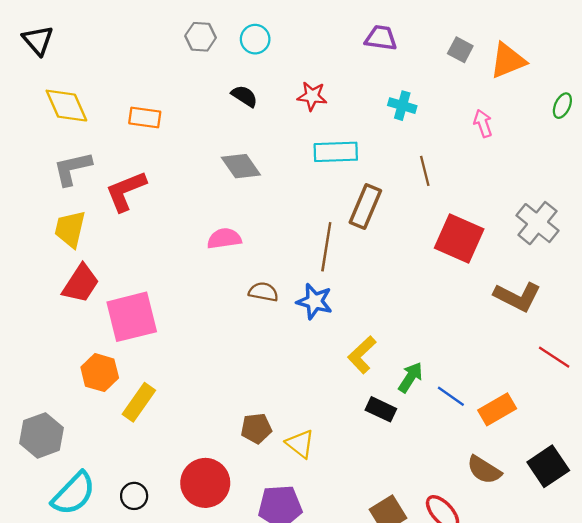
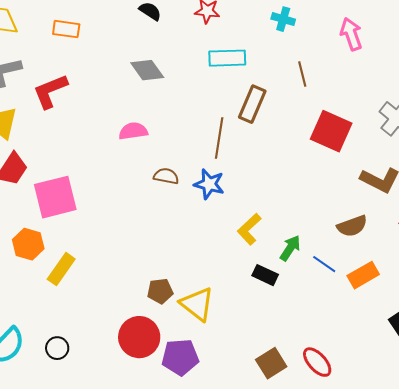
pink arrow: (483, 123) -> (351, 34), size x1.4
yellow triangle: (300, 444) -> (197, 304), size x1.4
brown semicircle: (484, 470) -> (352, 226), moved, turned -52
red circle: (205, 483) -> (139, 337), moved

